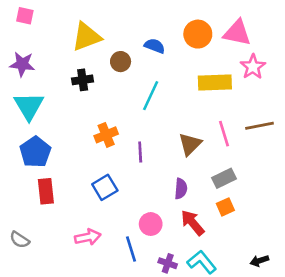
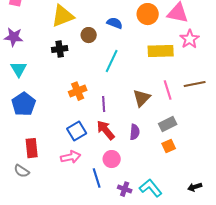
cyan triangle: (29, 106) -> (19, 69), size x0.7
red rectangle: (46, 191) -> (32, 148), moved
red arrow: (193, 223) -> (106, 130), moved
pink arrow: (88, 237) -> (71, 157), moved
gray semicircle: (20, 240) -> (22, 171), moved

